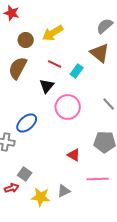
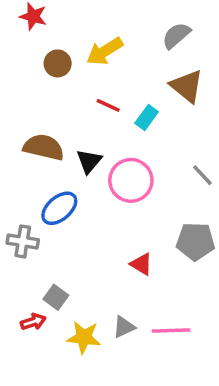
gray semicircle: (105, 26) -> (176, 36), moved
brown semicircle: (18, 68) -> (44, 147), moved, turned 75
black triangle: (47, 86) -> (89, 161), moved
pink line: (98, 179) -> (171, 330), moved

